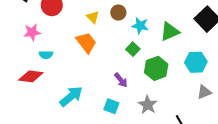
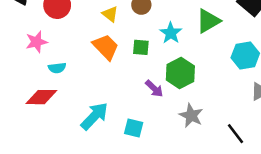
cyan star: (140, 26) -> (171, 33), moved, turned 30
green square: (133, 49) -> (141, 47), moved, turned -32
green hexagon: (156, 68) -> (180, 73), moved
cyan square: (111, 106) -> (134, 128), moved

